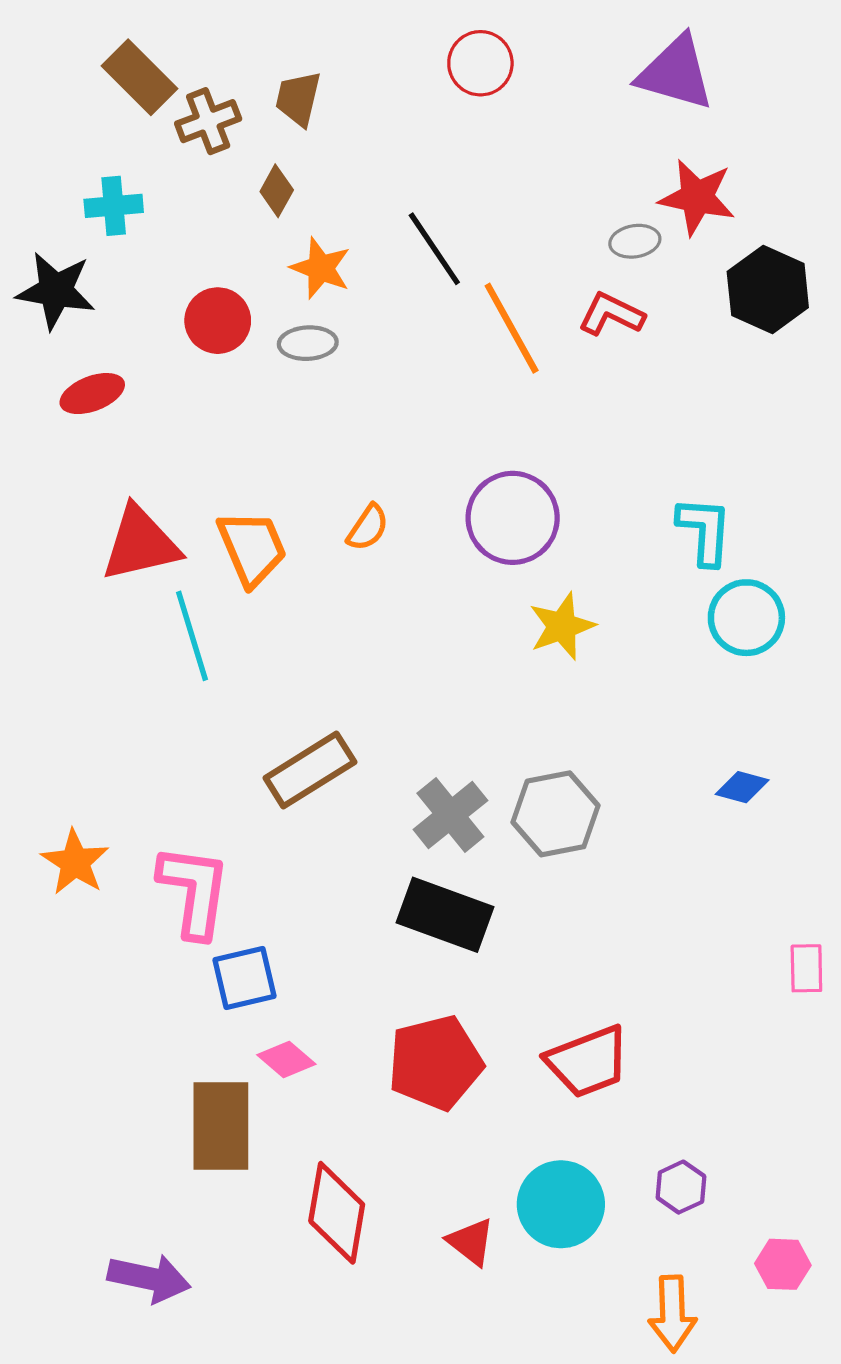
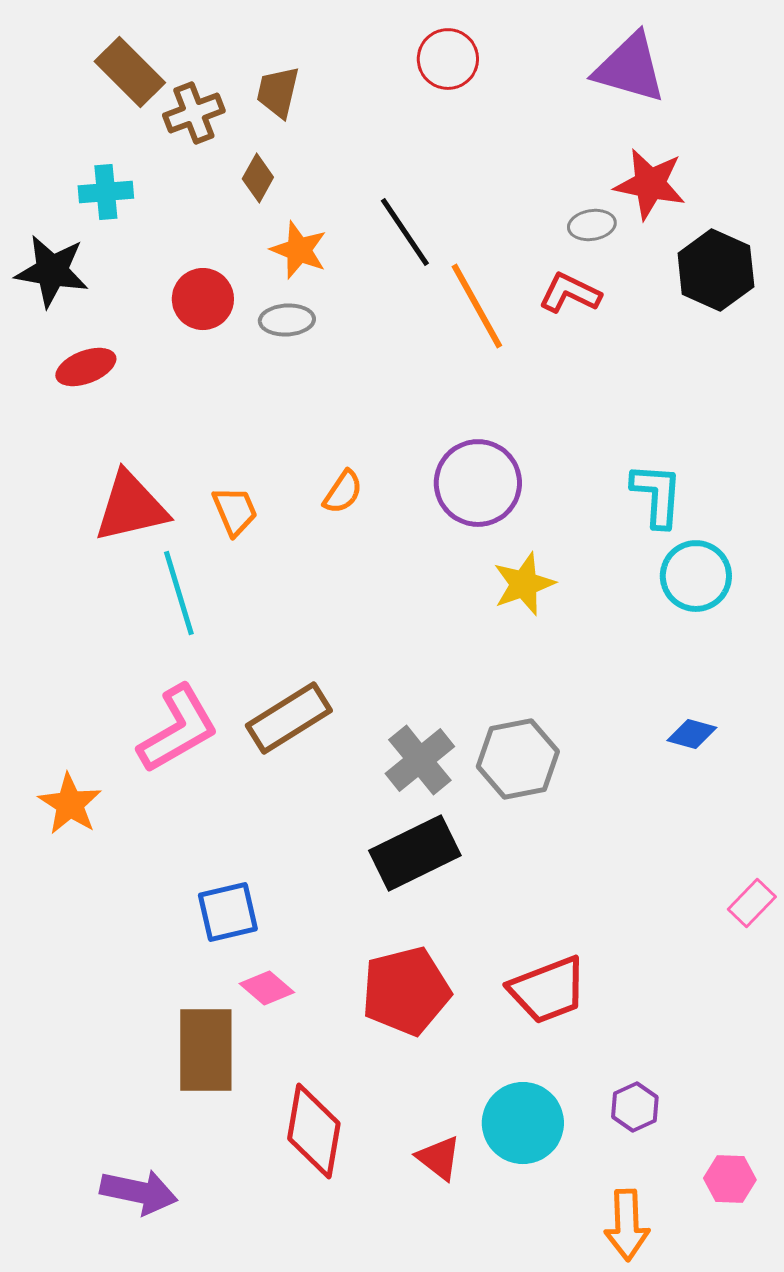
orange trapezoid: (252, 548) -> (235, 511), size x0.7
pink L-shape: (194, 891) -> (178, 729), moved, turned 52
black rectangle: (445, 915) -> (415, 853), turned -46
pink rectangle: (806, 968) -> (752, 903), turned 45

